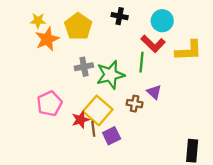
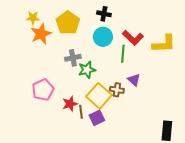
cyan circle: (162, 21) -> (103, 37), moved
green star: (110, 75) -> (87, 70), moved, size x0.7
yellow square: (98, 110) -> (99, 96), moved

